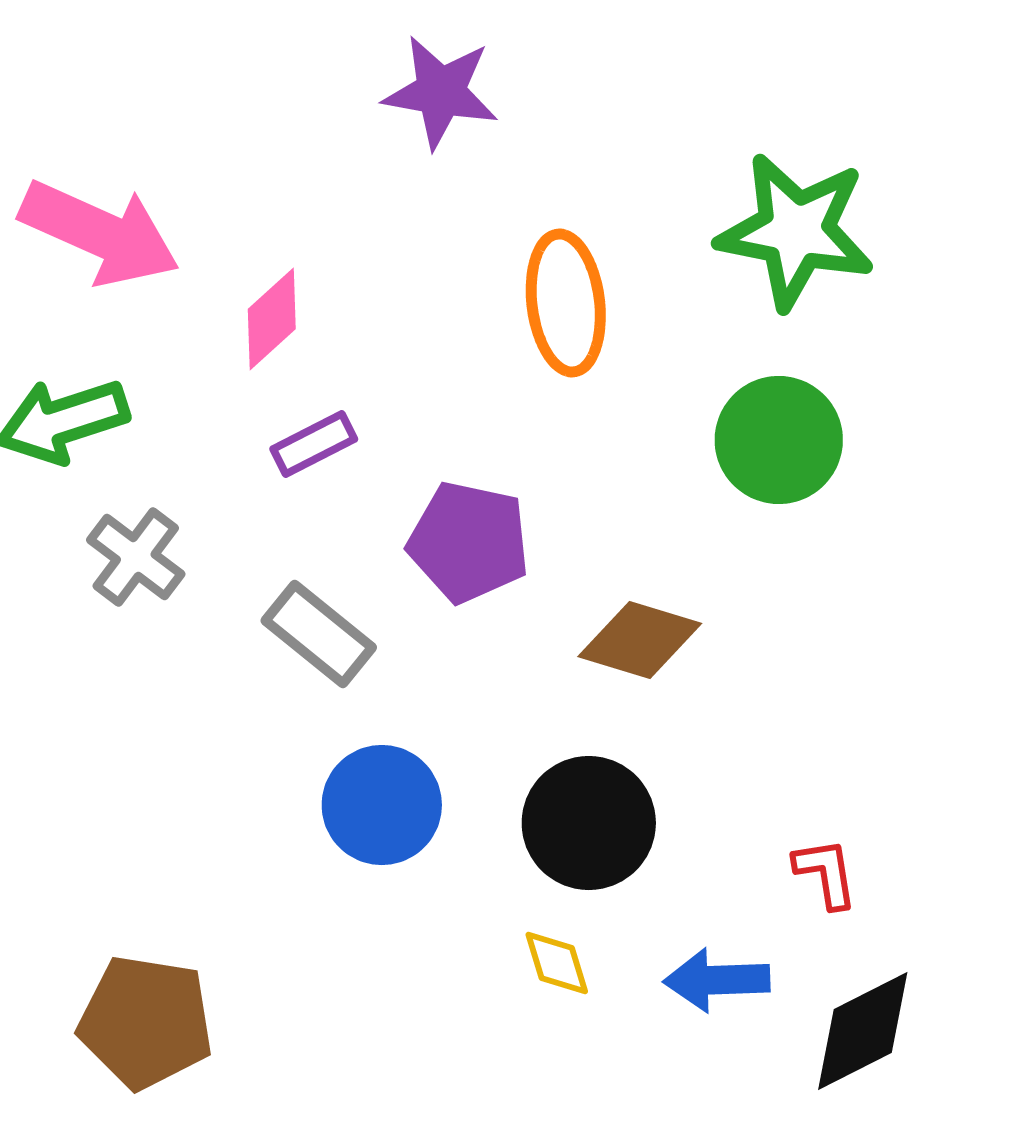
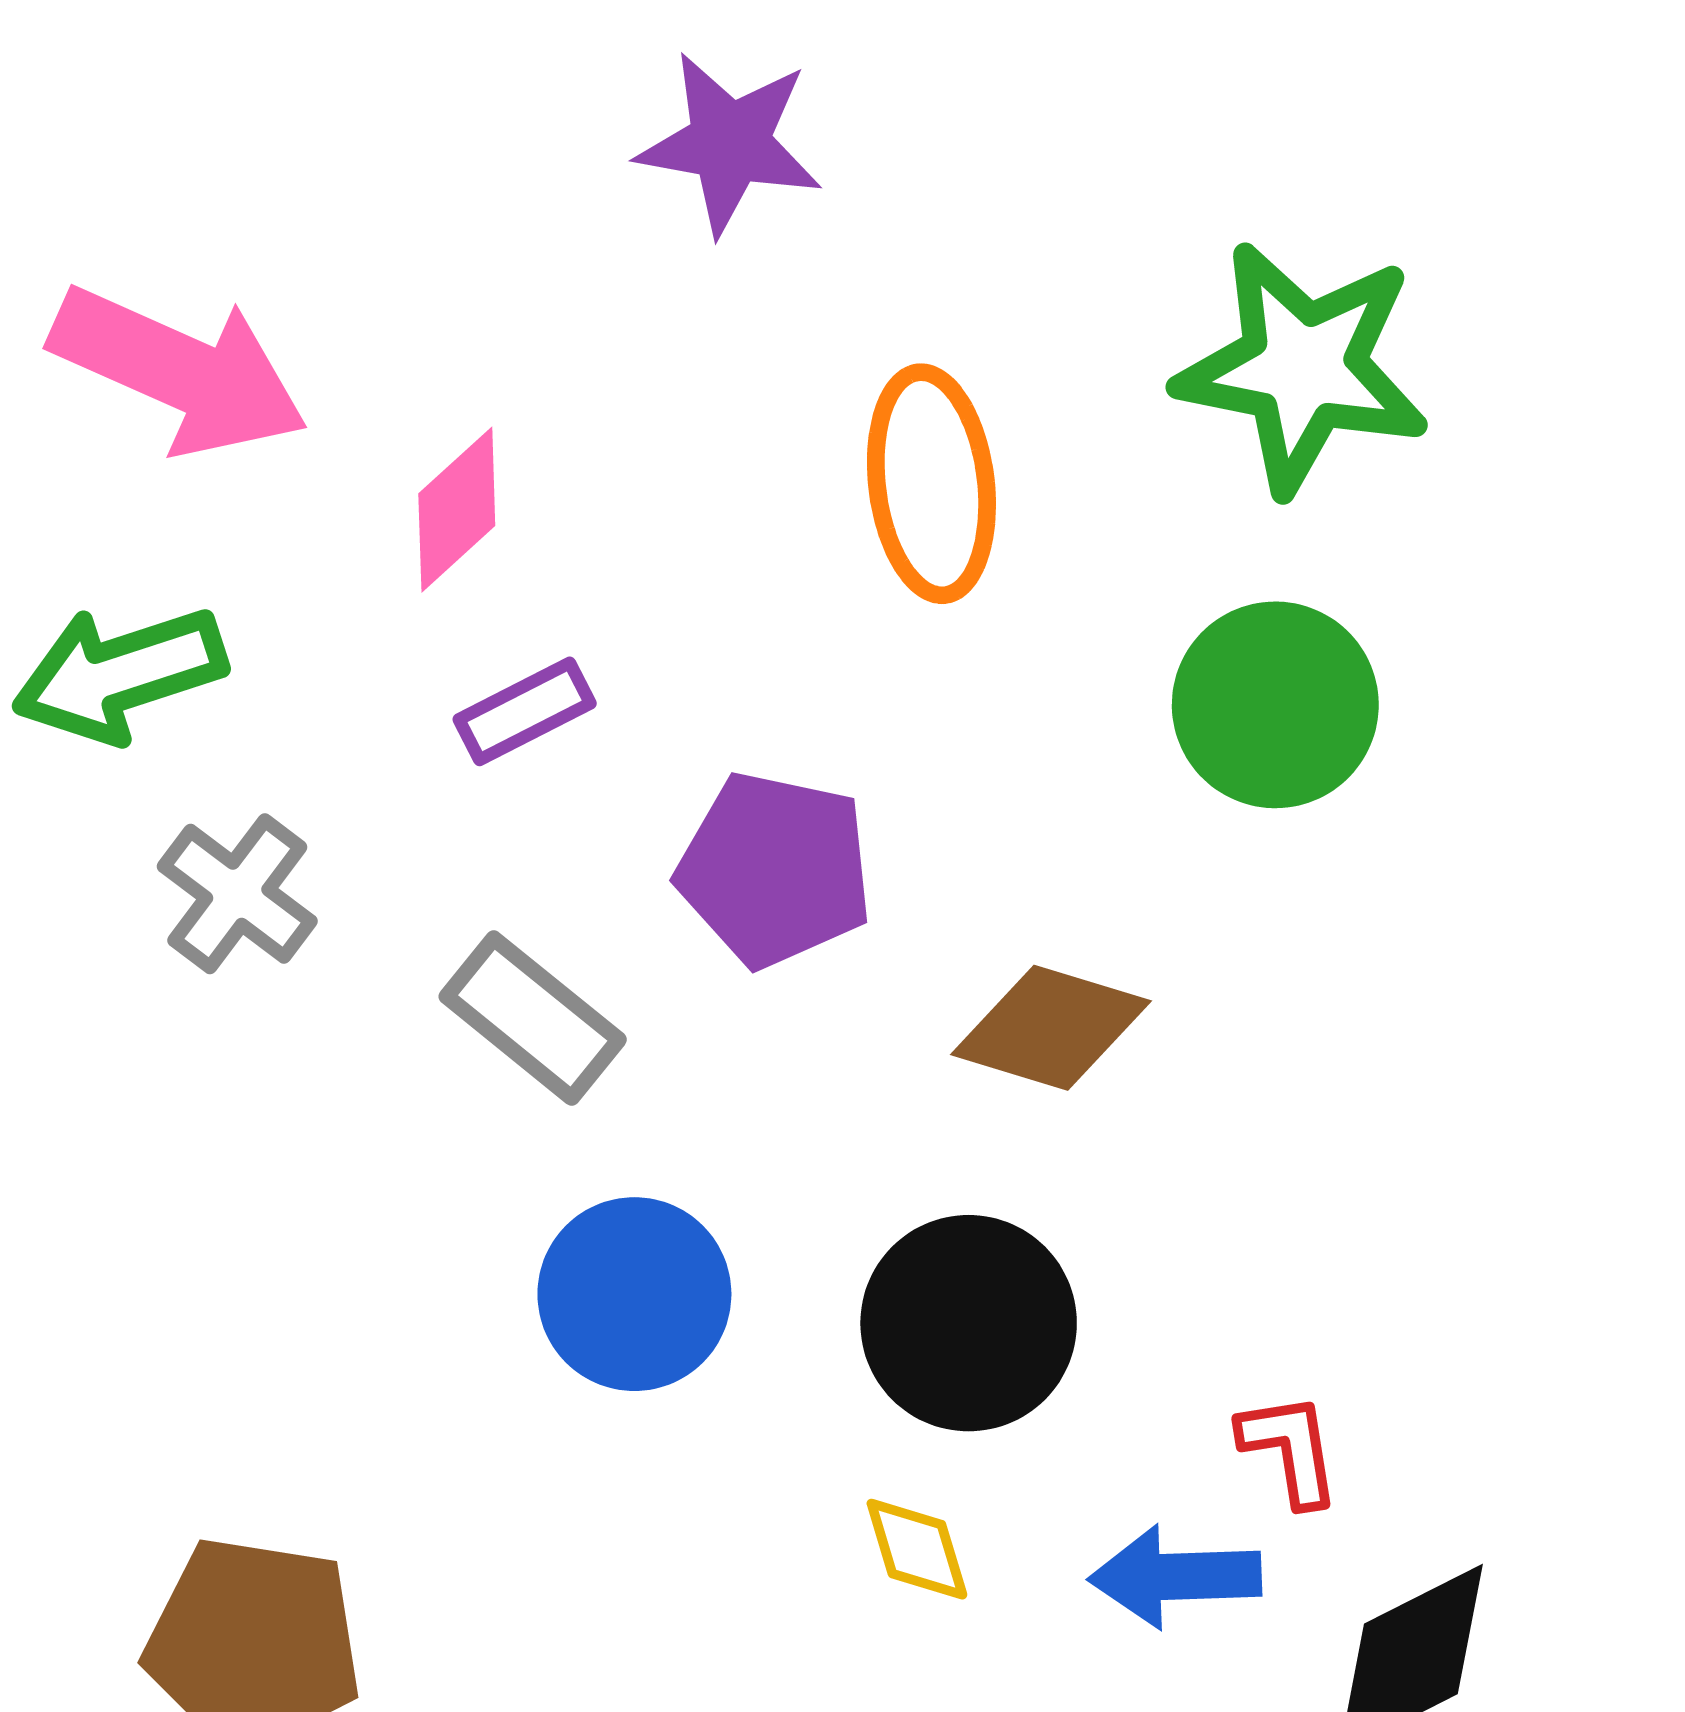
red L-shape: (826, 873) -> (1290, 1449), moved

